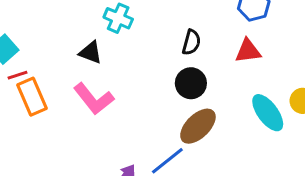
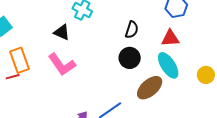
red line: (18, 75) -> (13, 77), moved
cyan ellipse: (268, 113) -> (168, 65), moved
brown ellipse: (198, 126) -> (150, 88), moved

